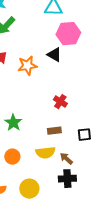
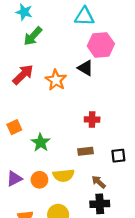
orange star: (27, 66) -> (56, 80), turned -30
red cross: (60, 102) -> (92, 119), turned -32
yellow semicircle: (45, 153) -> (64, 175), moved

